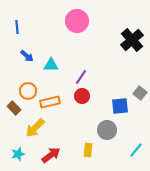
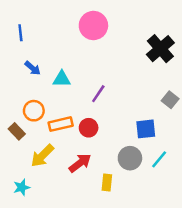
gray square: (140, 93) -> (170, 100), moved
red circle: (82, 96) -> (89, 128), moved
cyan line: (136, 150) -> (159, 159), moved
red arrow: (51, 155) -> (80, 163), moved

